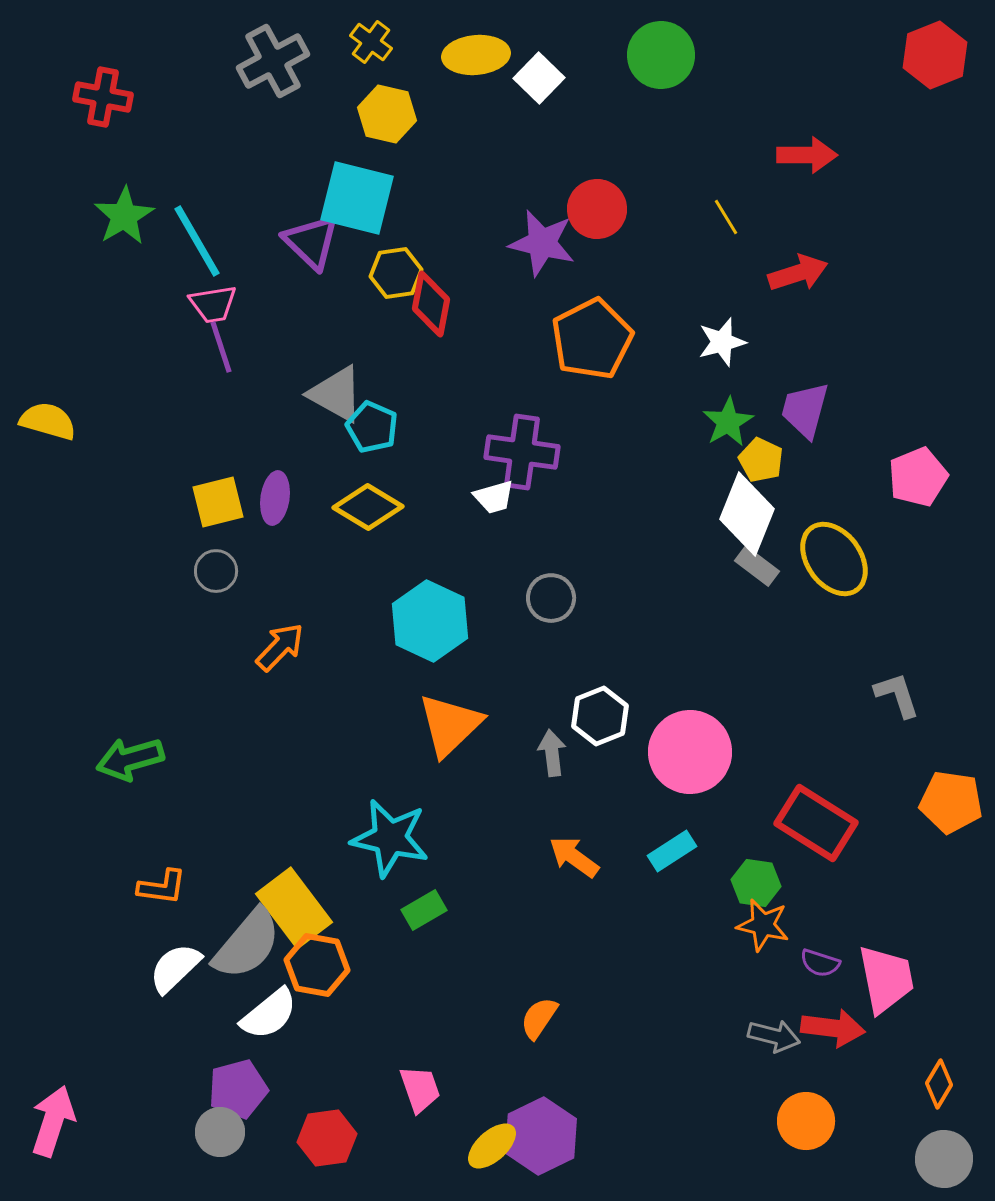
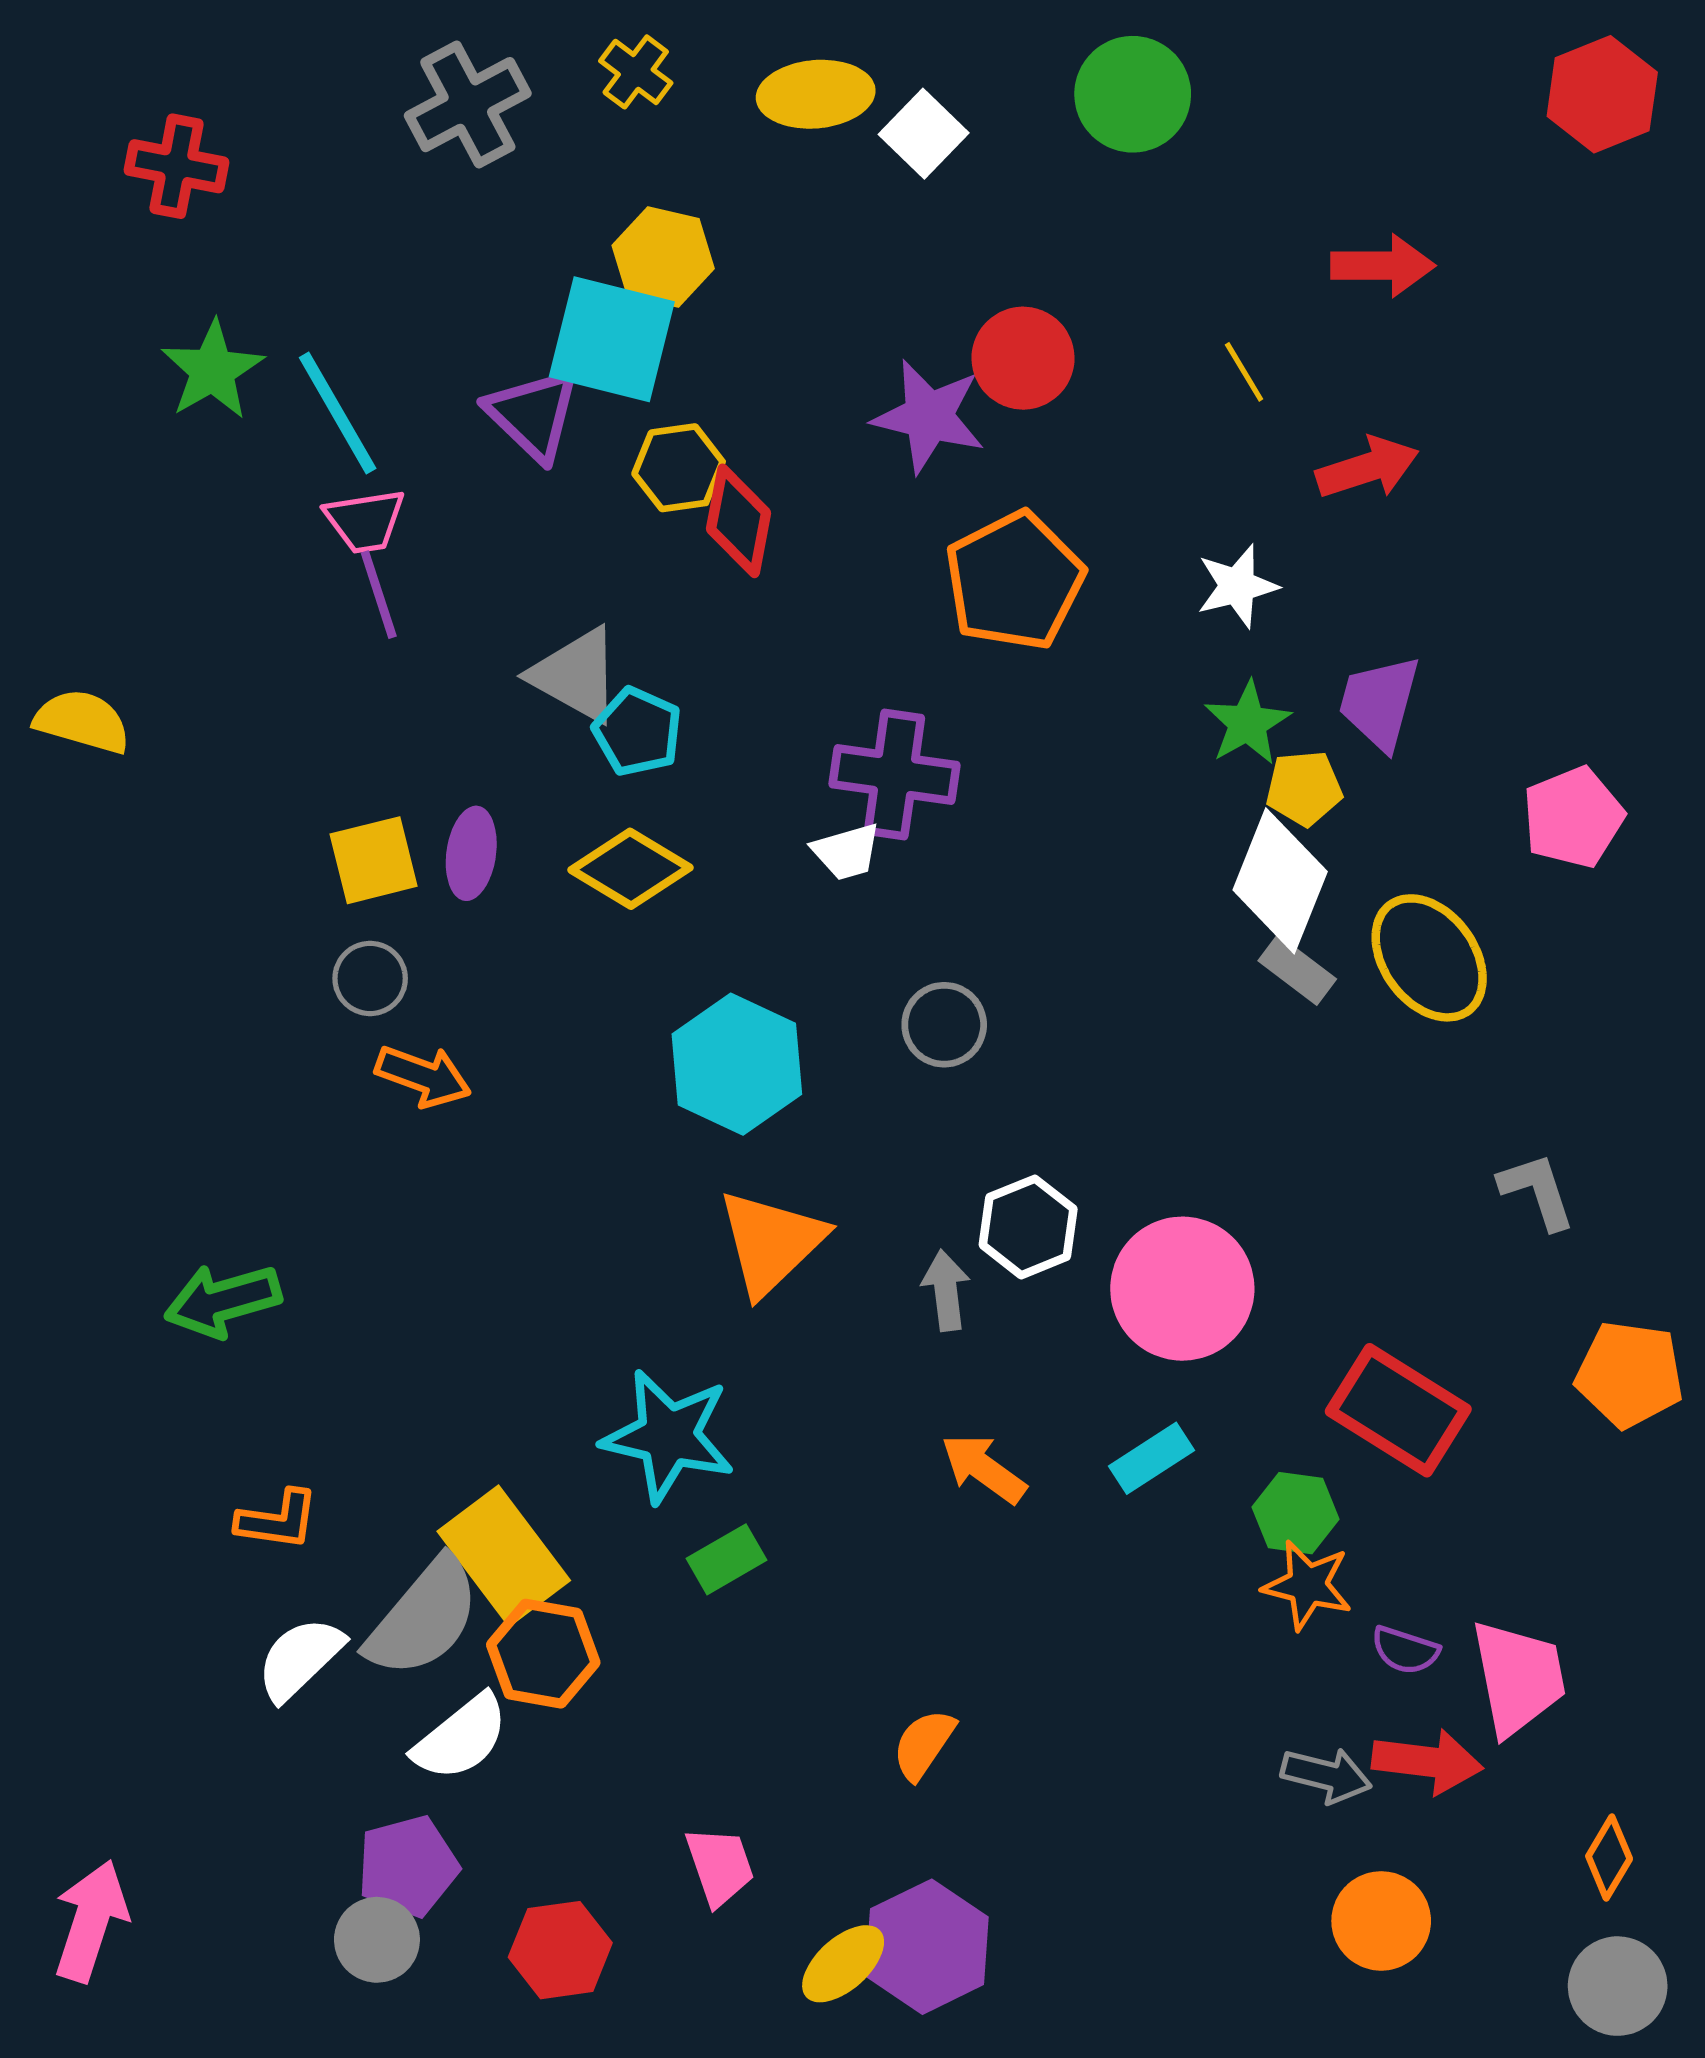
yellow hexagon: (387, 114) -> (663, 257), moved
yellow pentagon: (761, 460) -> (1304, 788), turned -30
orange arrow: (280, 647) -> (423, 1076), moved, turned 66

